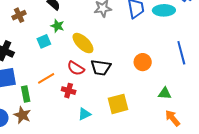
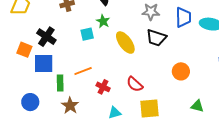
black trapezoid: (101, 67) -> (156, 38), moved
red semicircle: (76, 68) -> (135, 84), moved
brown star: (22, 115) -> (70, 106), moved

